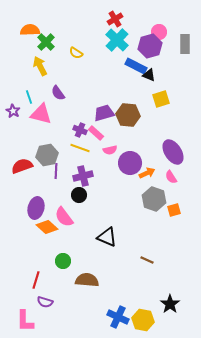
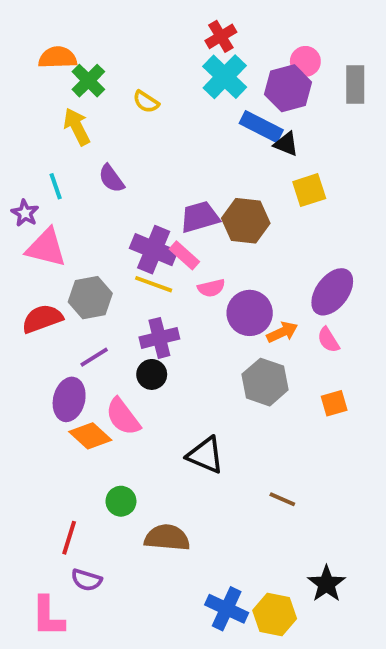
pink triangle: (41, 114) -> (46, 248), moved
purple cross: (80, 130) -> (154, 250), size x1.6
purple ellipse: (173, 152) -> (332, 292), turned 70
purple line: (56, 171) -> (94, 357), moved, turned 56
gray hexagon: (154, 199) -> (265, 382), moved

